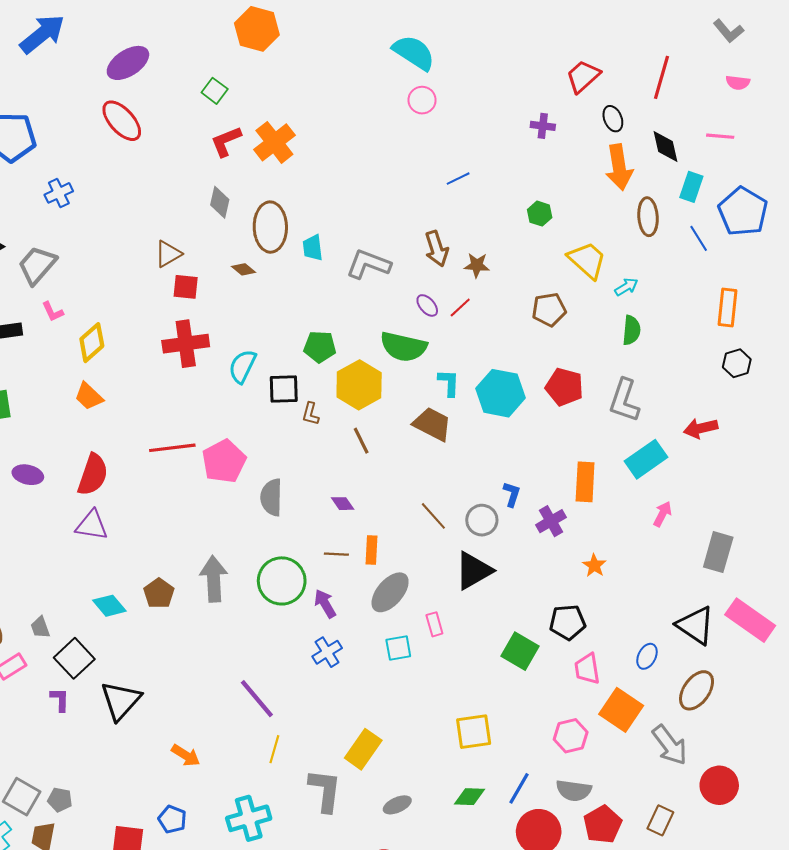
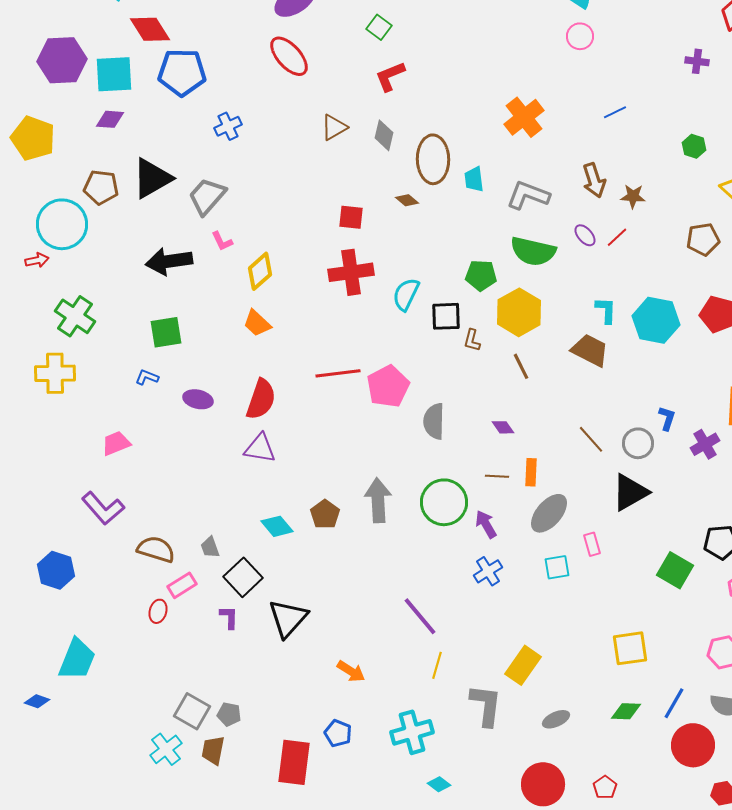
orange cross: (274, 142) -> (524, 117), moved
brown triangle: (168, 254) -> (334, 127), moved
green semicircle: (403, 347) -> (533, 251), moved

